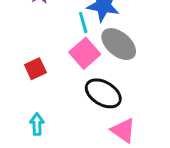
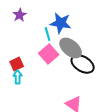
black ellipse: (103, 93) -> (83, 64), moved
cyan arrow: (37, 124) -> (18, 77), moved

